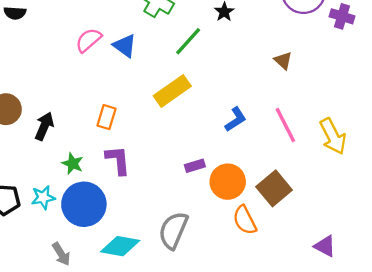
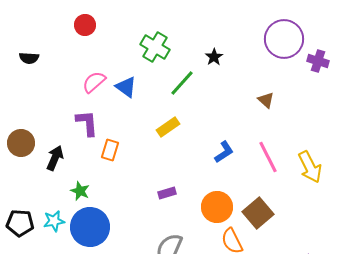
yellow rectangle: (172, 91) -> (168, 127), size x0.7
purple L-shape: (118, 160) -> (87, 123), moved
purple rectangle: (195, 166) -> (167, 193), moved

